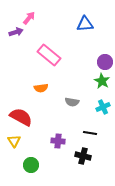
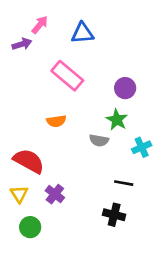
blue triangle: (85, 24) -> (82, 33), moved
purple circle: (105, 62) -> (125, 88), moved
green star: (102, 81) -> (117, 120), moved
purple cross: (58, 141) -> (55, 194), moved, turned 32
green circle: (31, 165) -> (30, 227), moved

